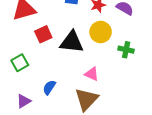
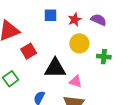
black triangle: (72, 42) -> (55, 68), moved

